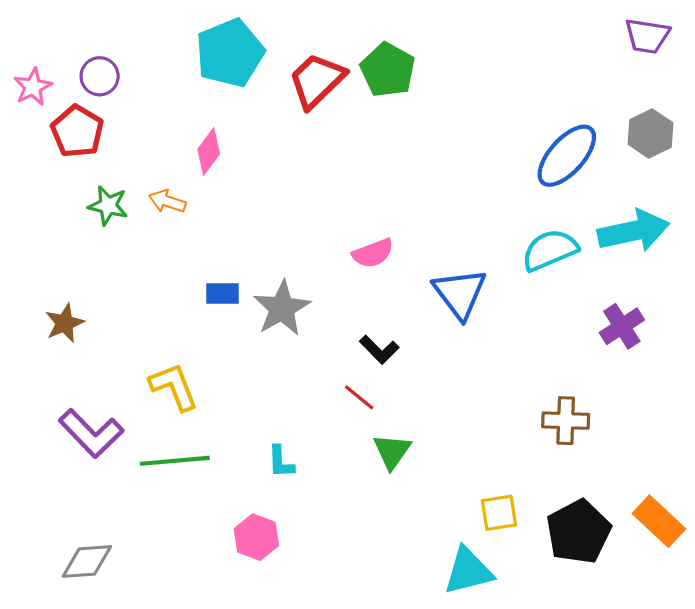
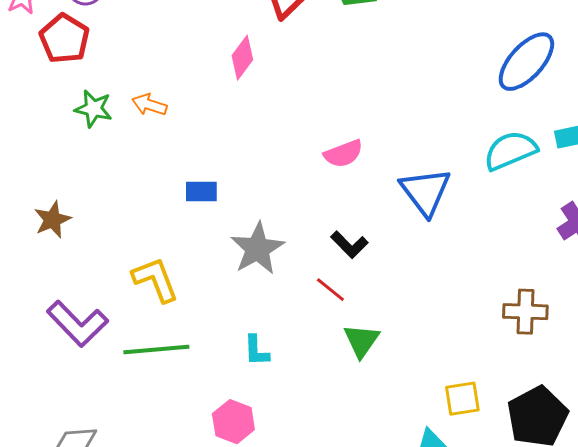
pink diamond: (209, 151) -> (242, 58), moved
gray star: (282, 308) -> (257, 249), moved

